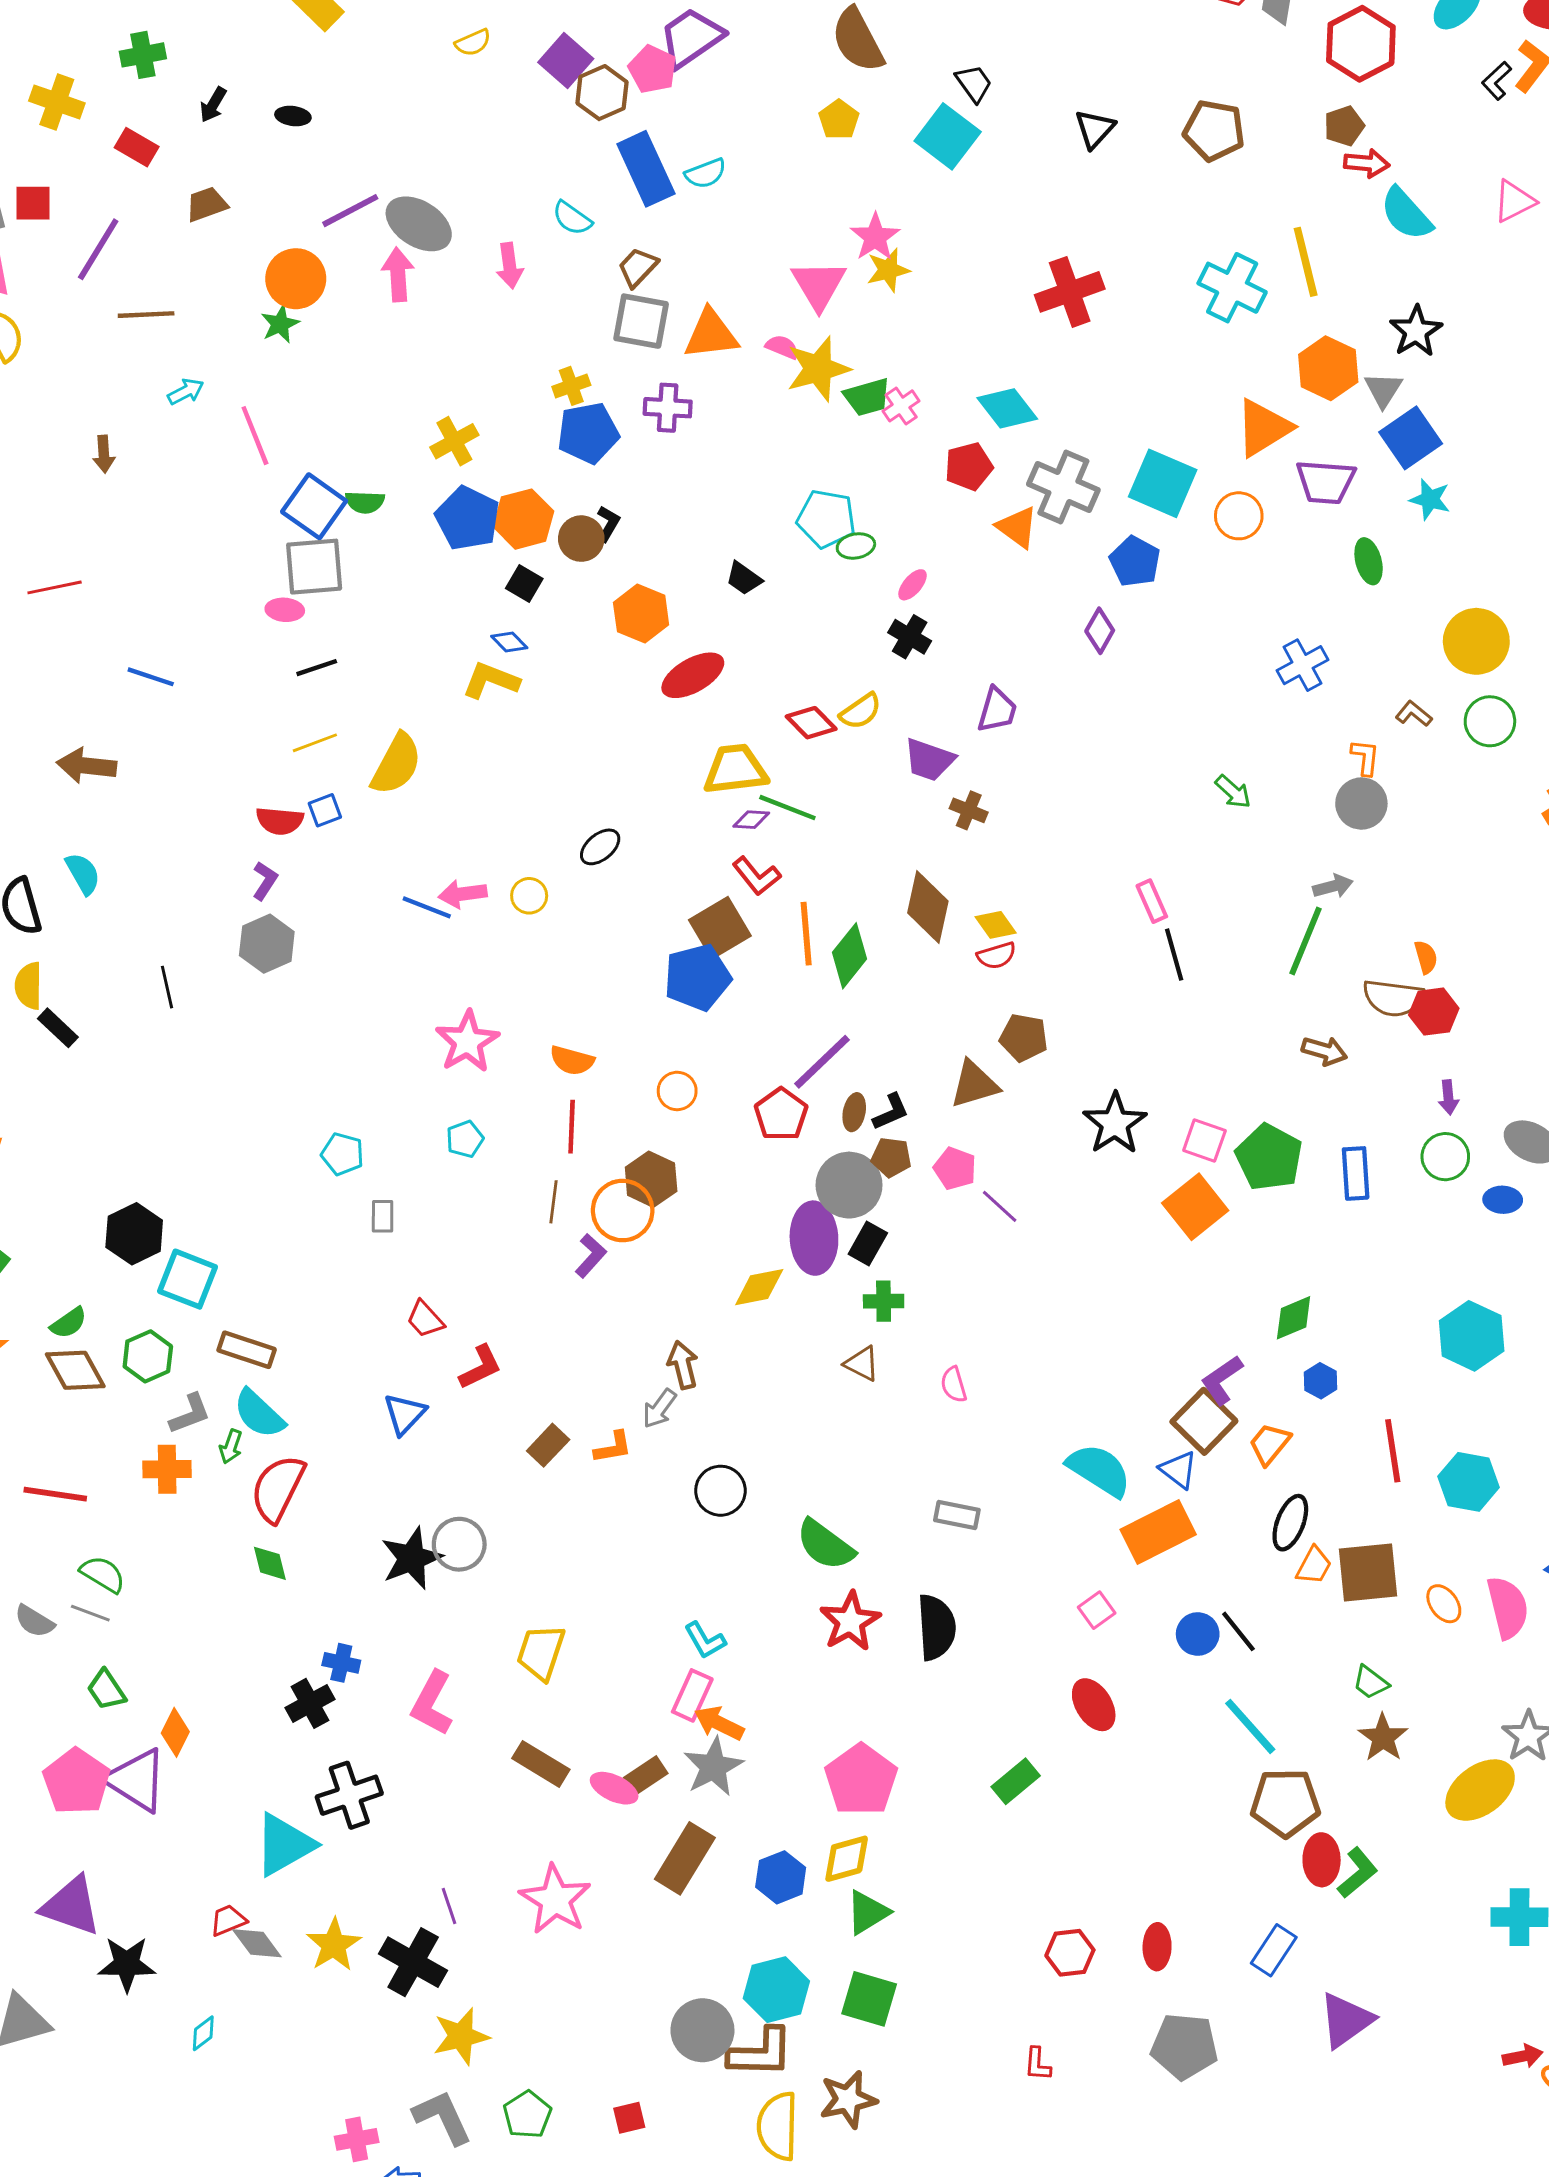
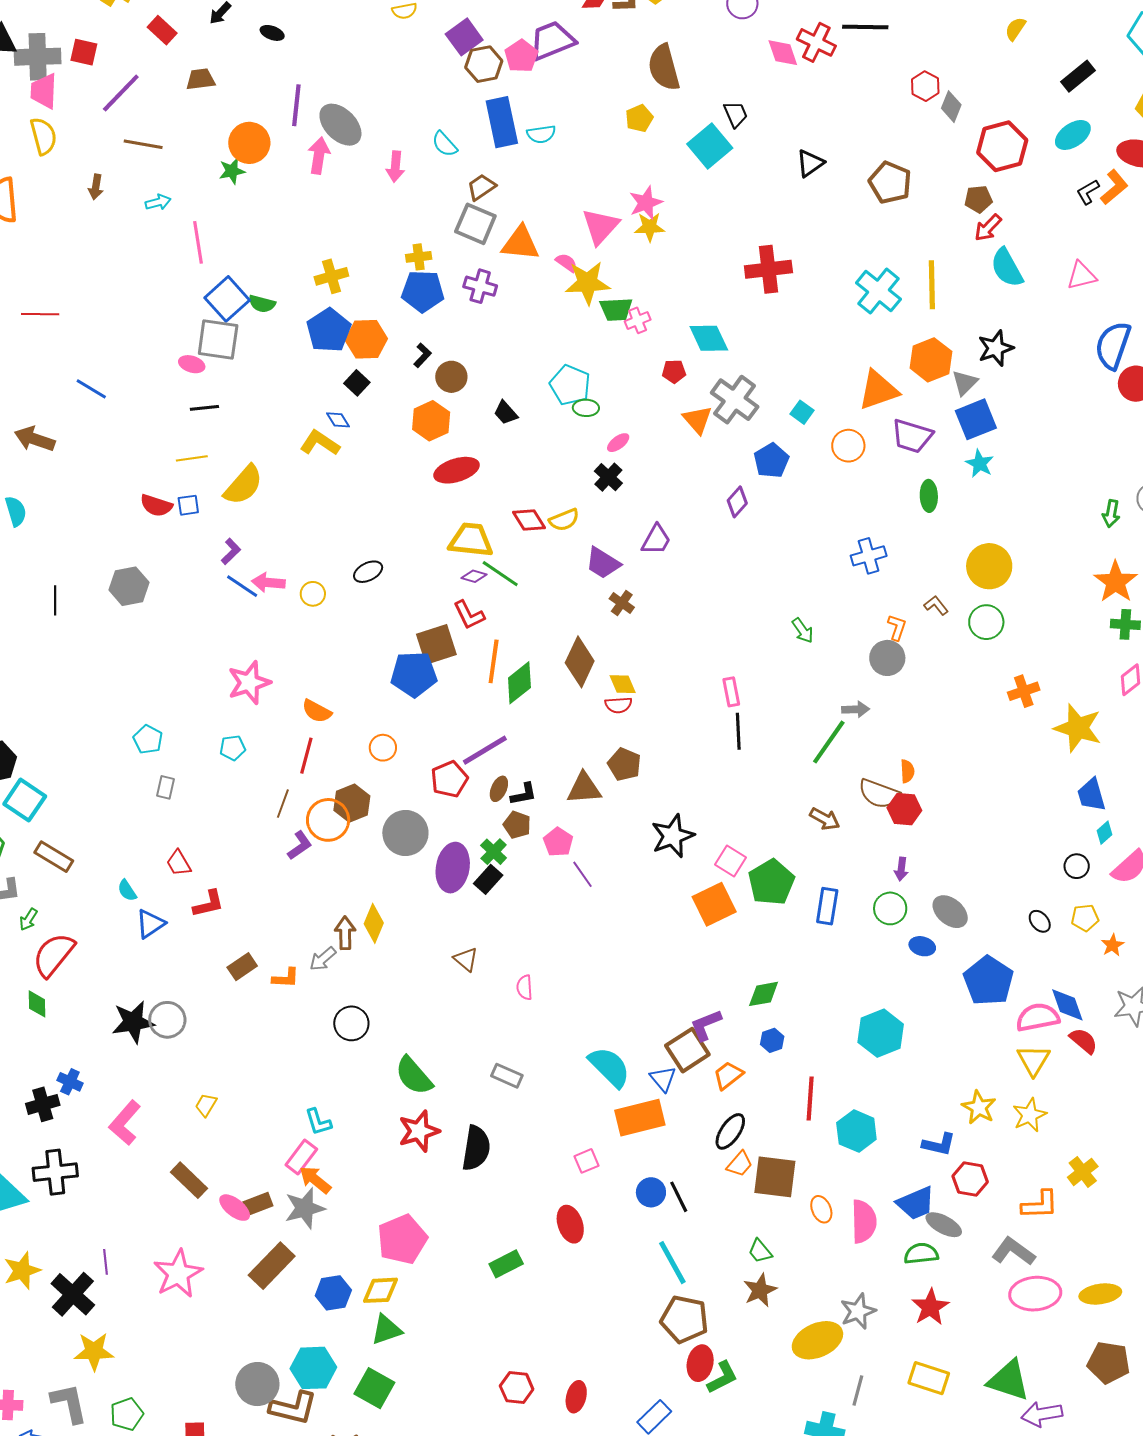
red arrow: (1367, 163) -> (988, 228), turned 116
purple line: (350, 211) -> (296, 105), turned -69
brown arrow: (104, 454) -> (96, 187), moved
red pentagon: (969, 466) -> (674, 371), size x0.7
cyan square: (1163, 483) -> (802, 412), size x0.5
brown circle: (581, 539) -> (451, 377), moved
purple L-shape: (265, 881) -> (231, 551), moved
gray circle: (849, 1185) -> (405, 833), moved
yellow diamond: (759, 1287) -> (374, 923), moved, turned -69
green cross: (884, 1301) -> (494, 852), moved, turned 32
cyan semicircle: (259, 1414) -> (127, 891), moved, size x0.6
yellow trapezoid: (541, 1652) -> (206, 1105), size x0.6

